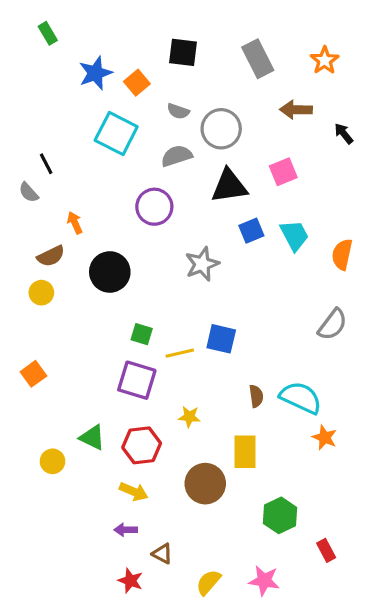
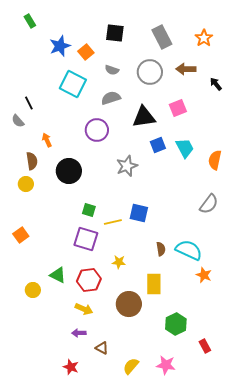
gray circle: (221, 129) -> (150, 72), moved
brown semicircle: (51, 256) -> (32, 161), turned -72
red star: (130, 581) -> (71, 367), moved

